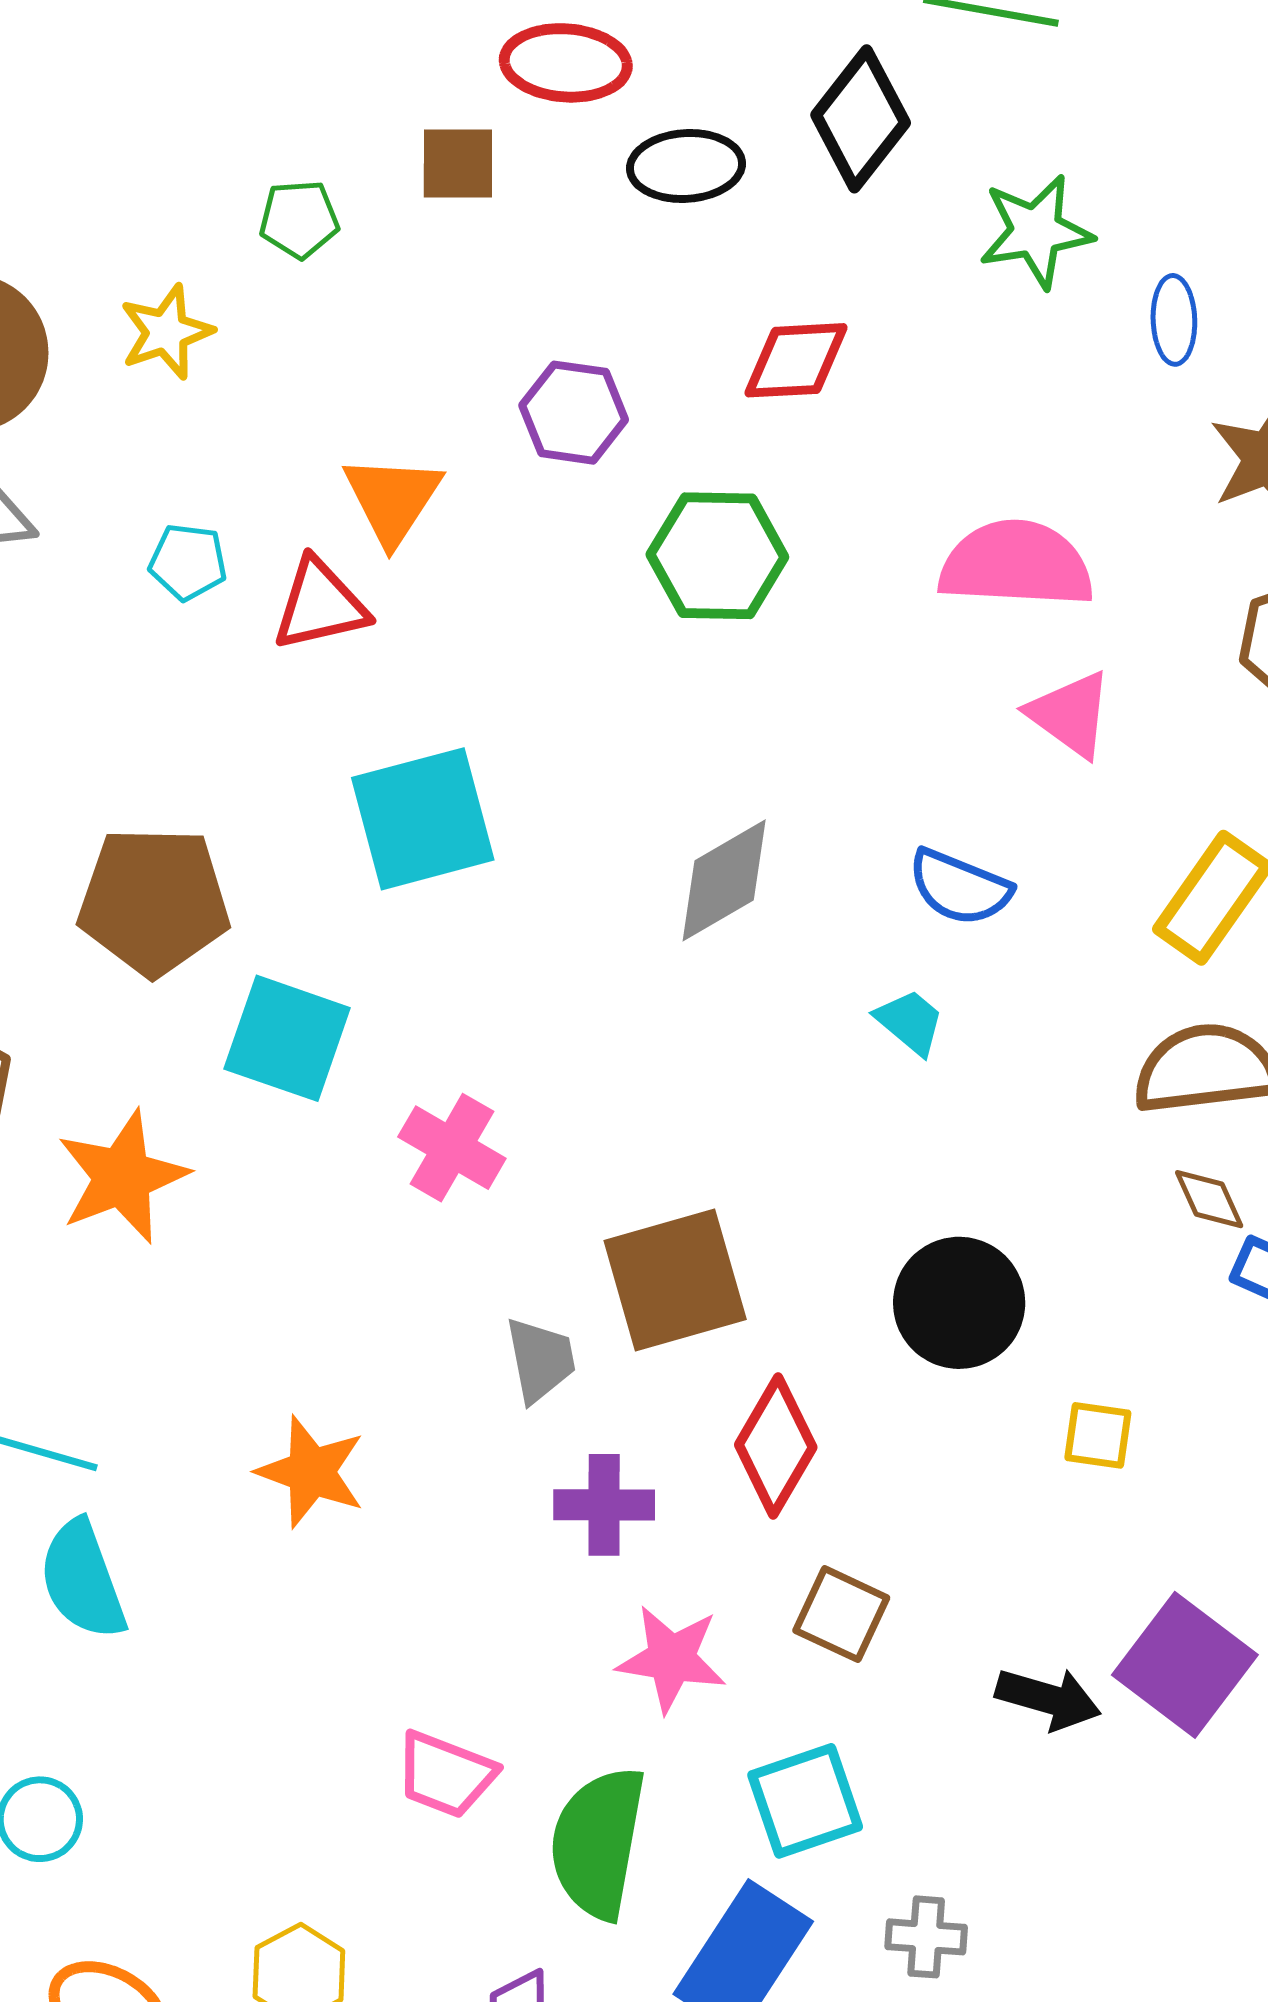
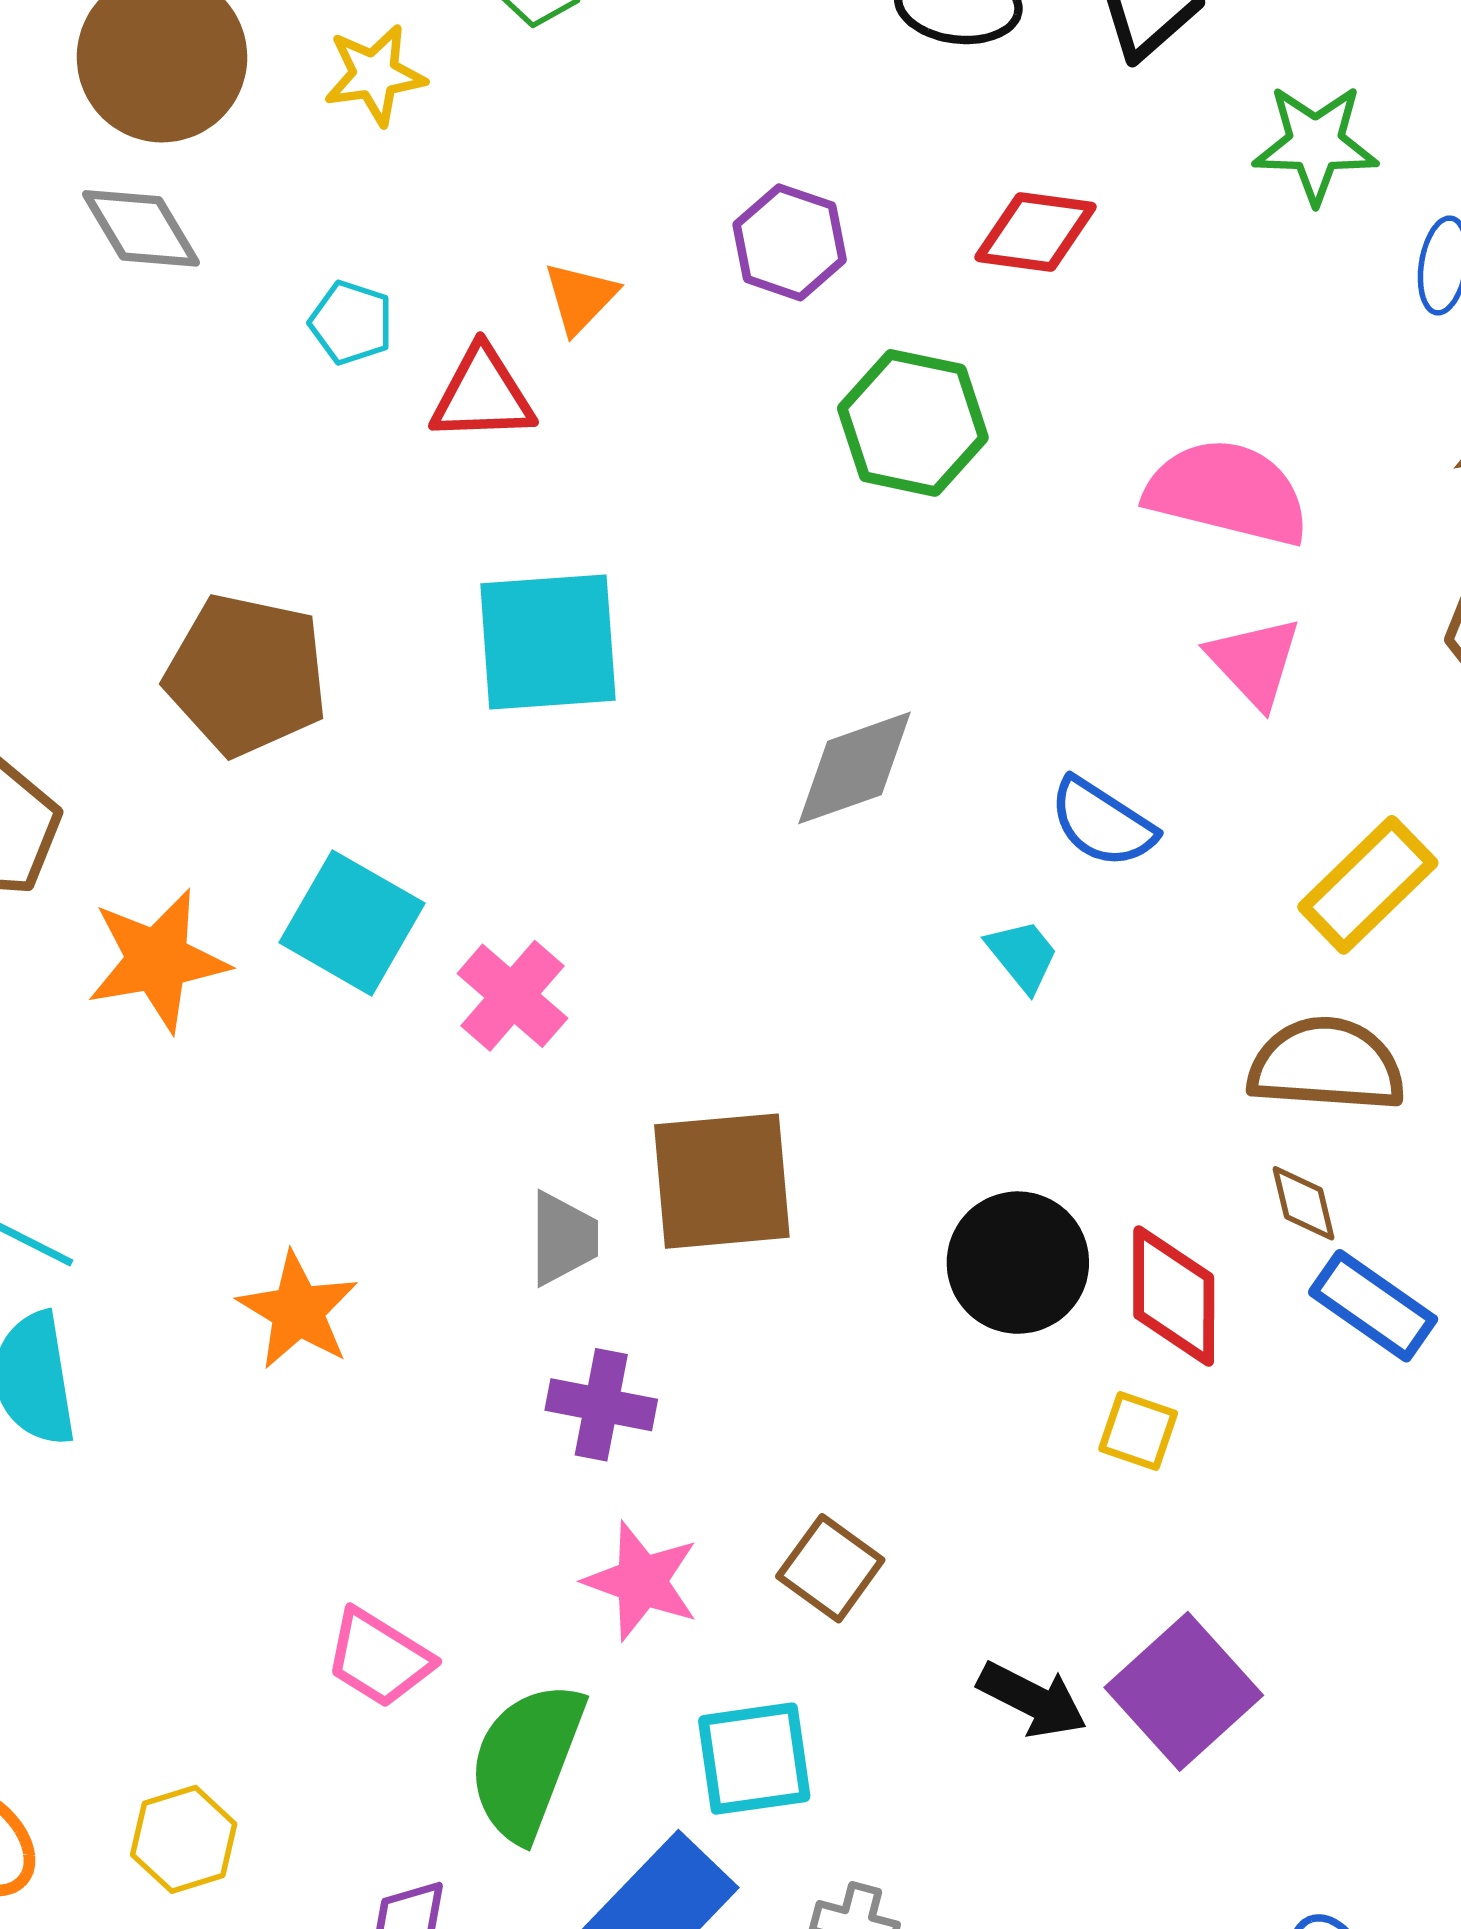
orange triangle: (392, 499) -> (580, 298), size x0.7
cyan square: (287, 1038) -> (352, 923), moved
red diamond: (776, 1446) -> (1174, 1296), moved, turned -41

